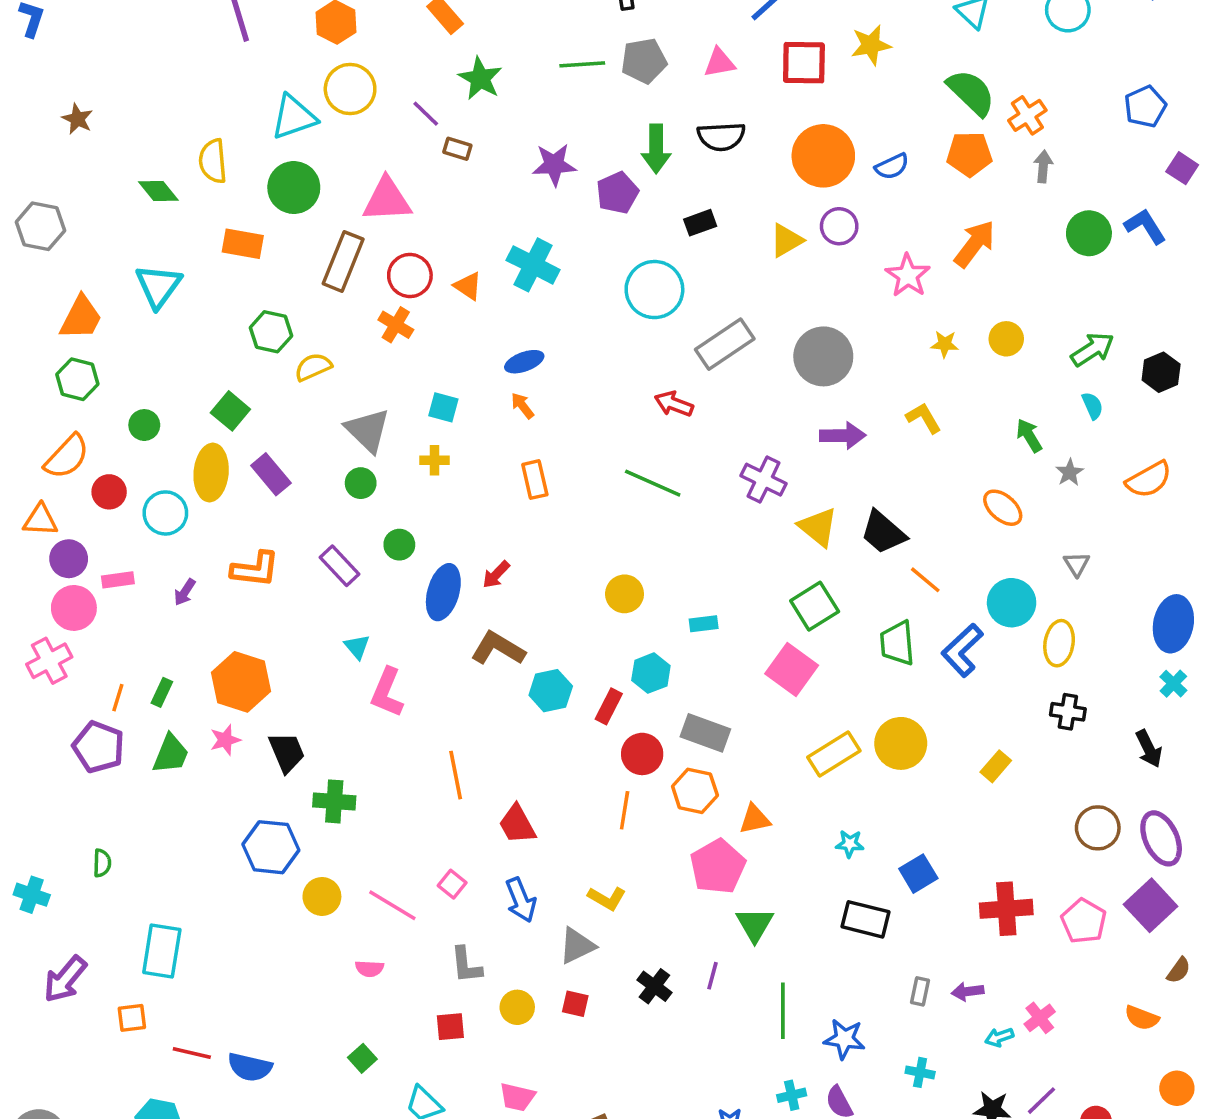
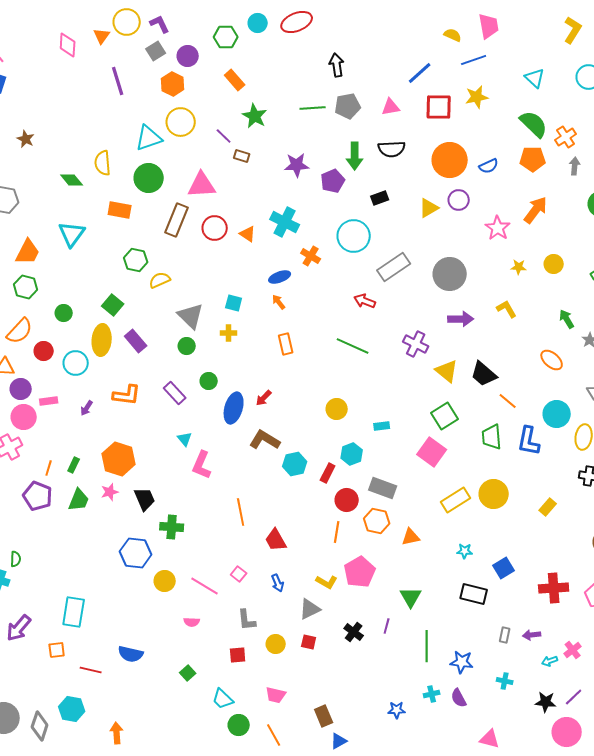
orange cross: (396, 325) -> (311, 256), moved
blue L-shape: (962, 650) -> (529, 441), turned -36
green semicircle: (102, 863) -> (16, 559), moved
pink pentagon: (718, 867) -> (360, 572), moved
blue arrow: (521, 900) -> (278, 583), size x0.7
blue semicircle: (250, 1067) -> (131, 654), moved

